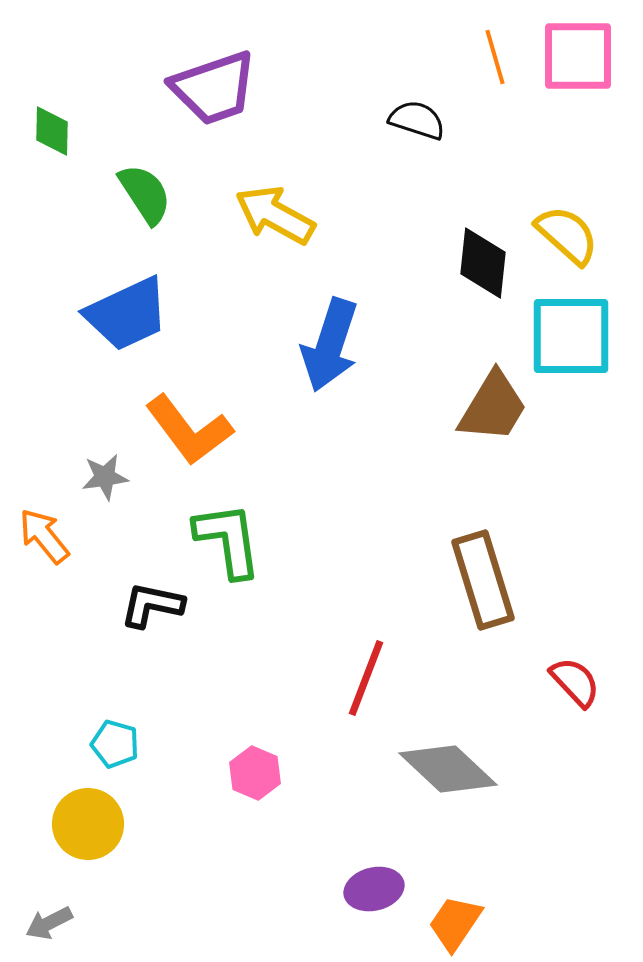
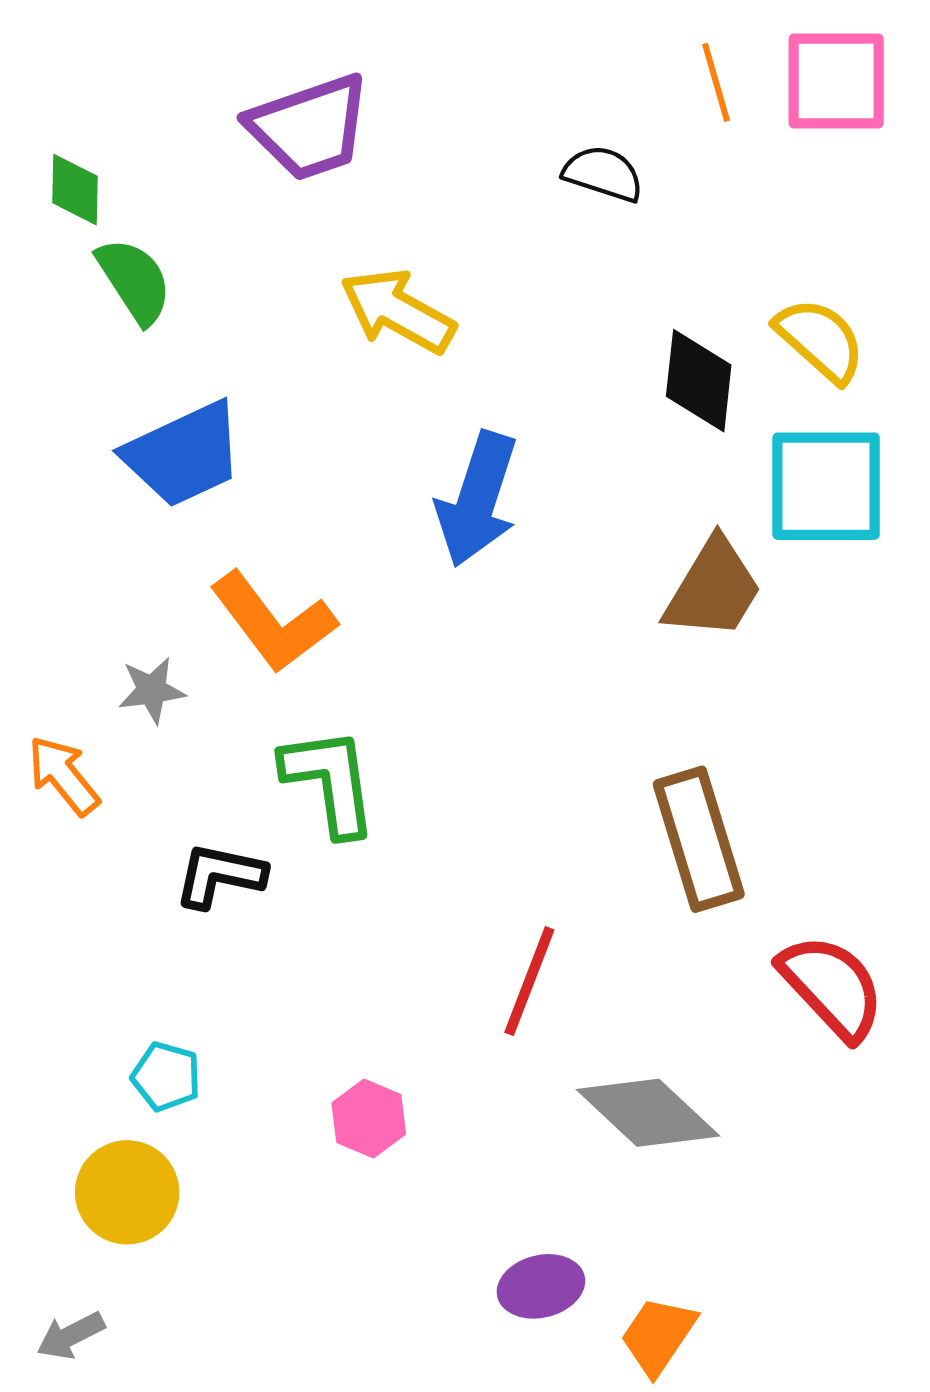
green semicircle: (145, 194) -> (134, 281), moved
red semicircle: (575, 682) -> (832, 987), size x1.5

